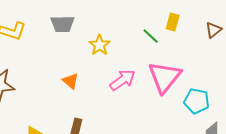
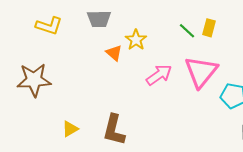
yellow rectangle: (173, 22) -> (209, 28), moved
orange triangle: (71, 81) -> (114, 53), moved

